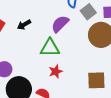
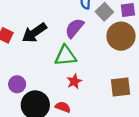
black arrow: (24, 25) -> (34, 33), size x1.6

